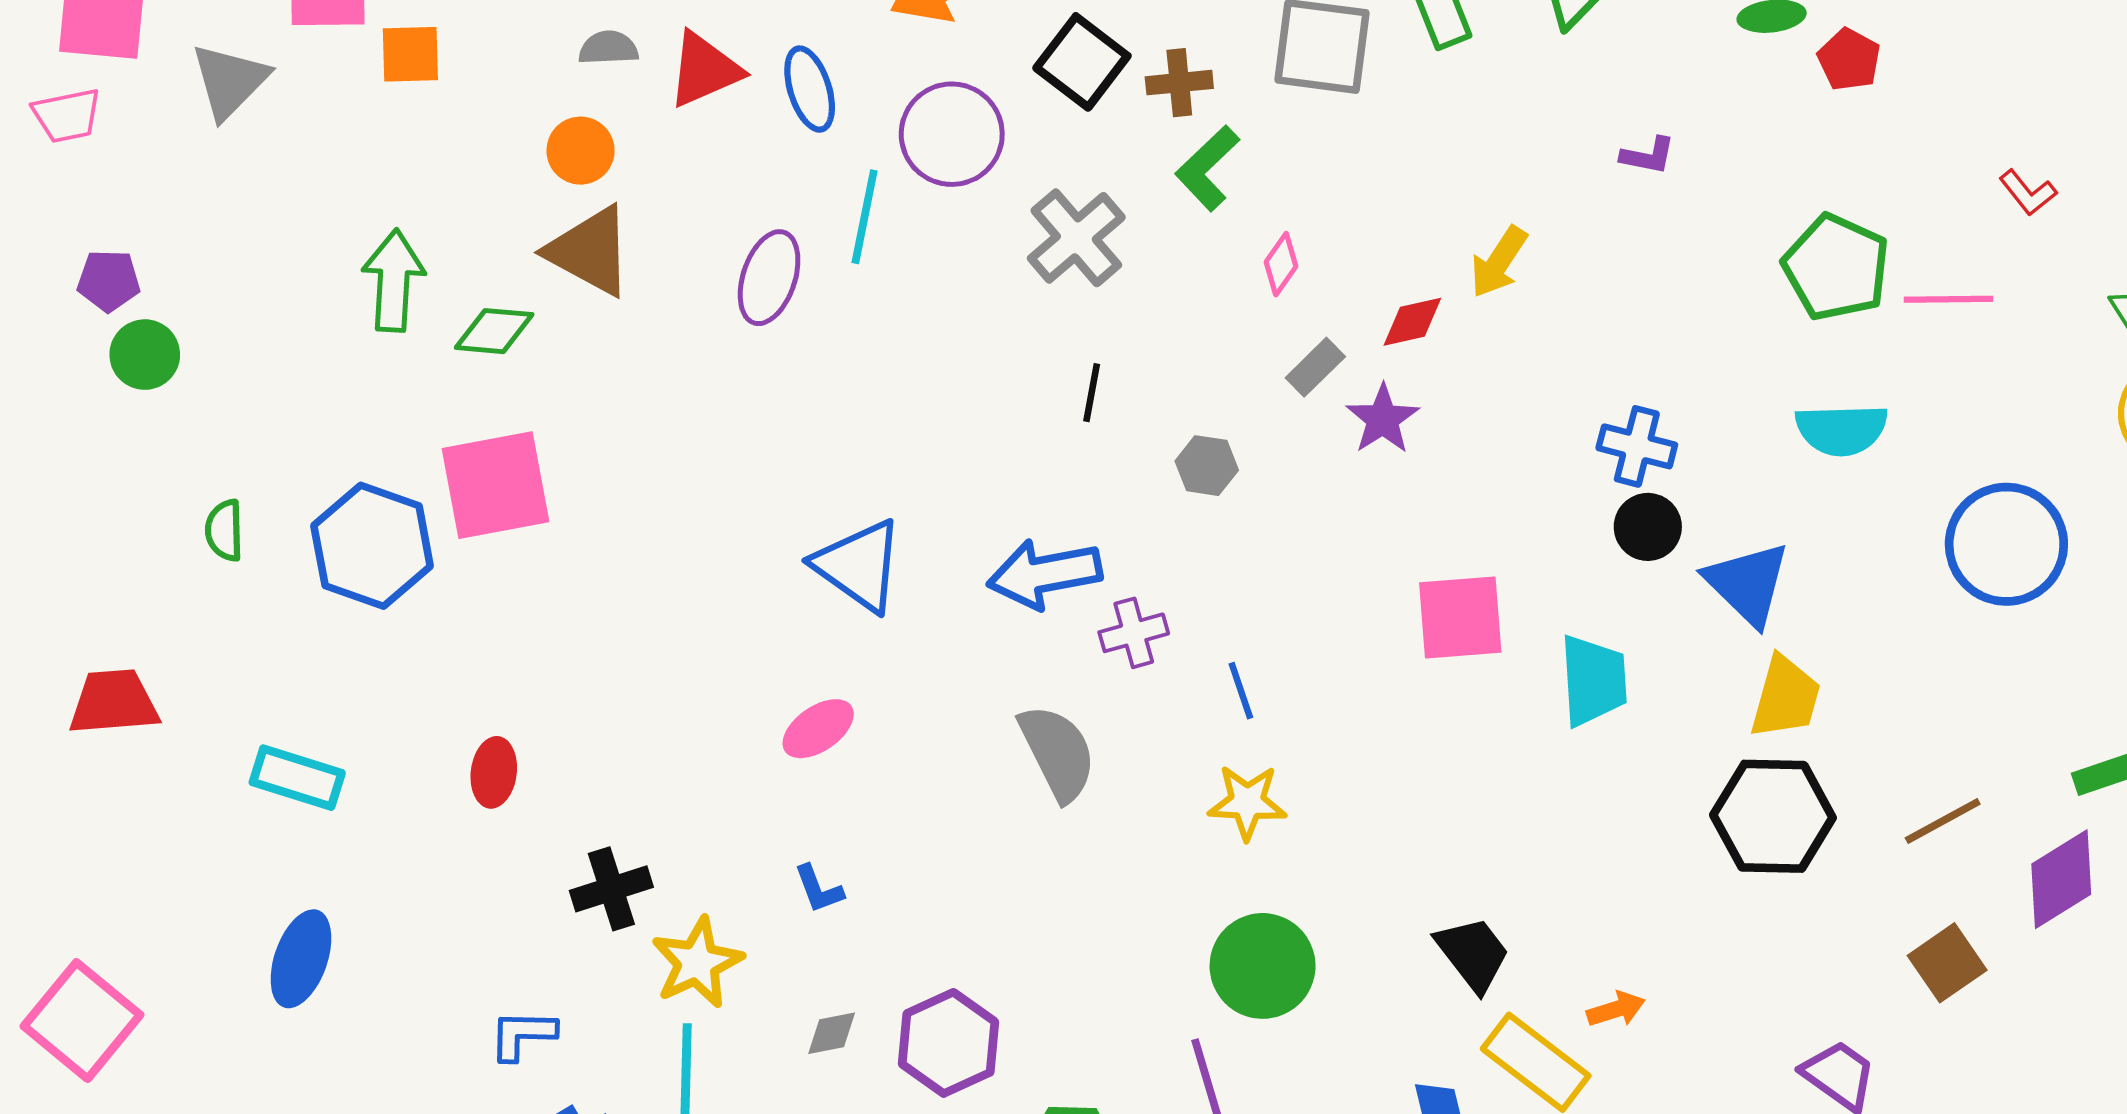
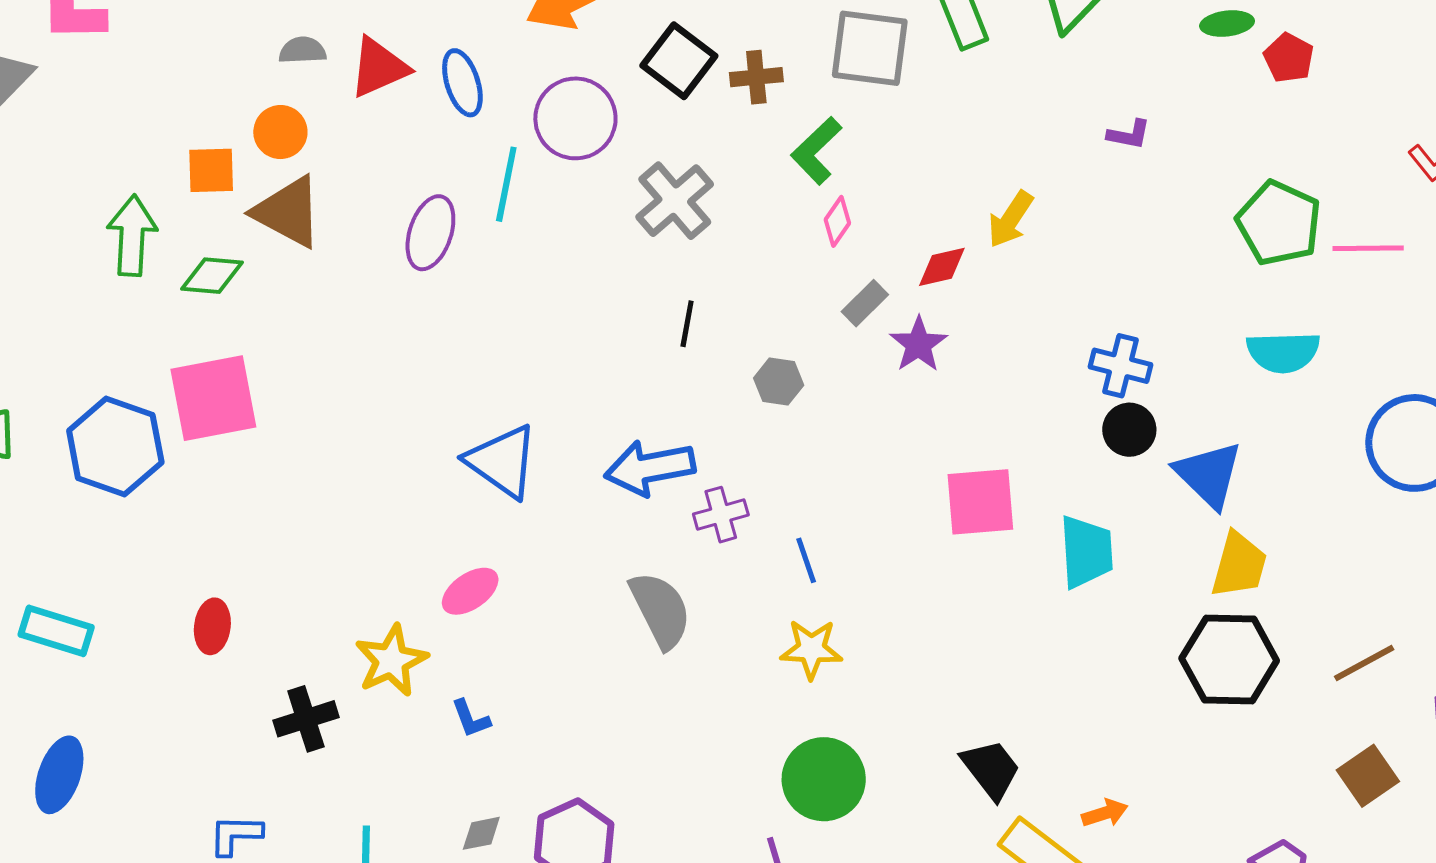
orange square: (410, 54) -> (211, 170), moved
green L-shape: (1207, 168) -> (816, 151), moved
yellow star: (697, 963) -> (391, 661), moved

